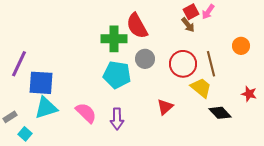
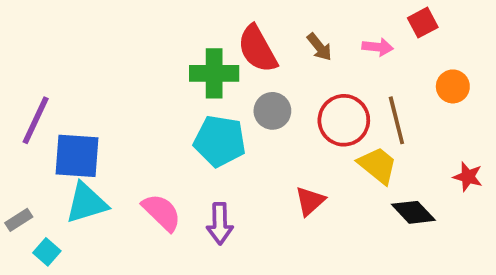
red square: (191, 12) -> (423, 23), moved
pink arrow: (208, 12) -> (378, 47), moved, turned -119
brown arrow: (188, 25) -> (319, 47), moved

